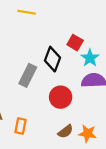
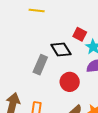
black diamond: (52, 59) -> (61, 49), turned -50

